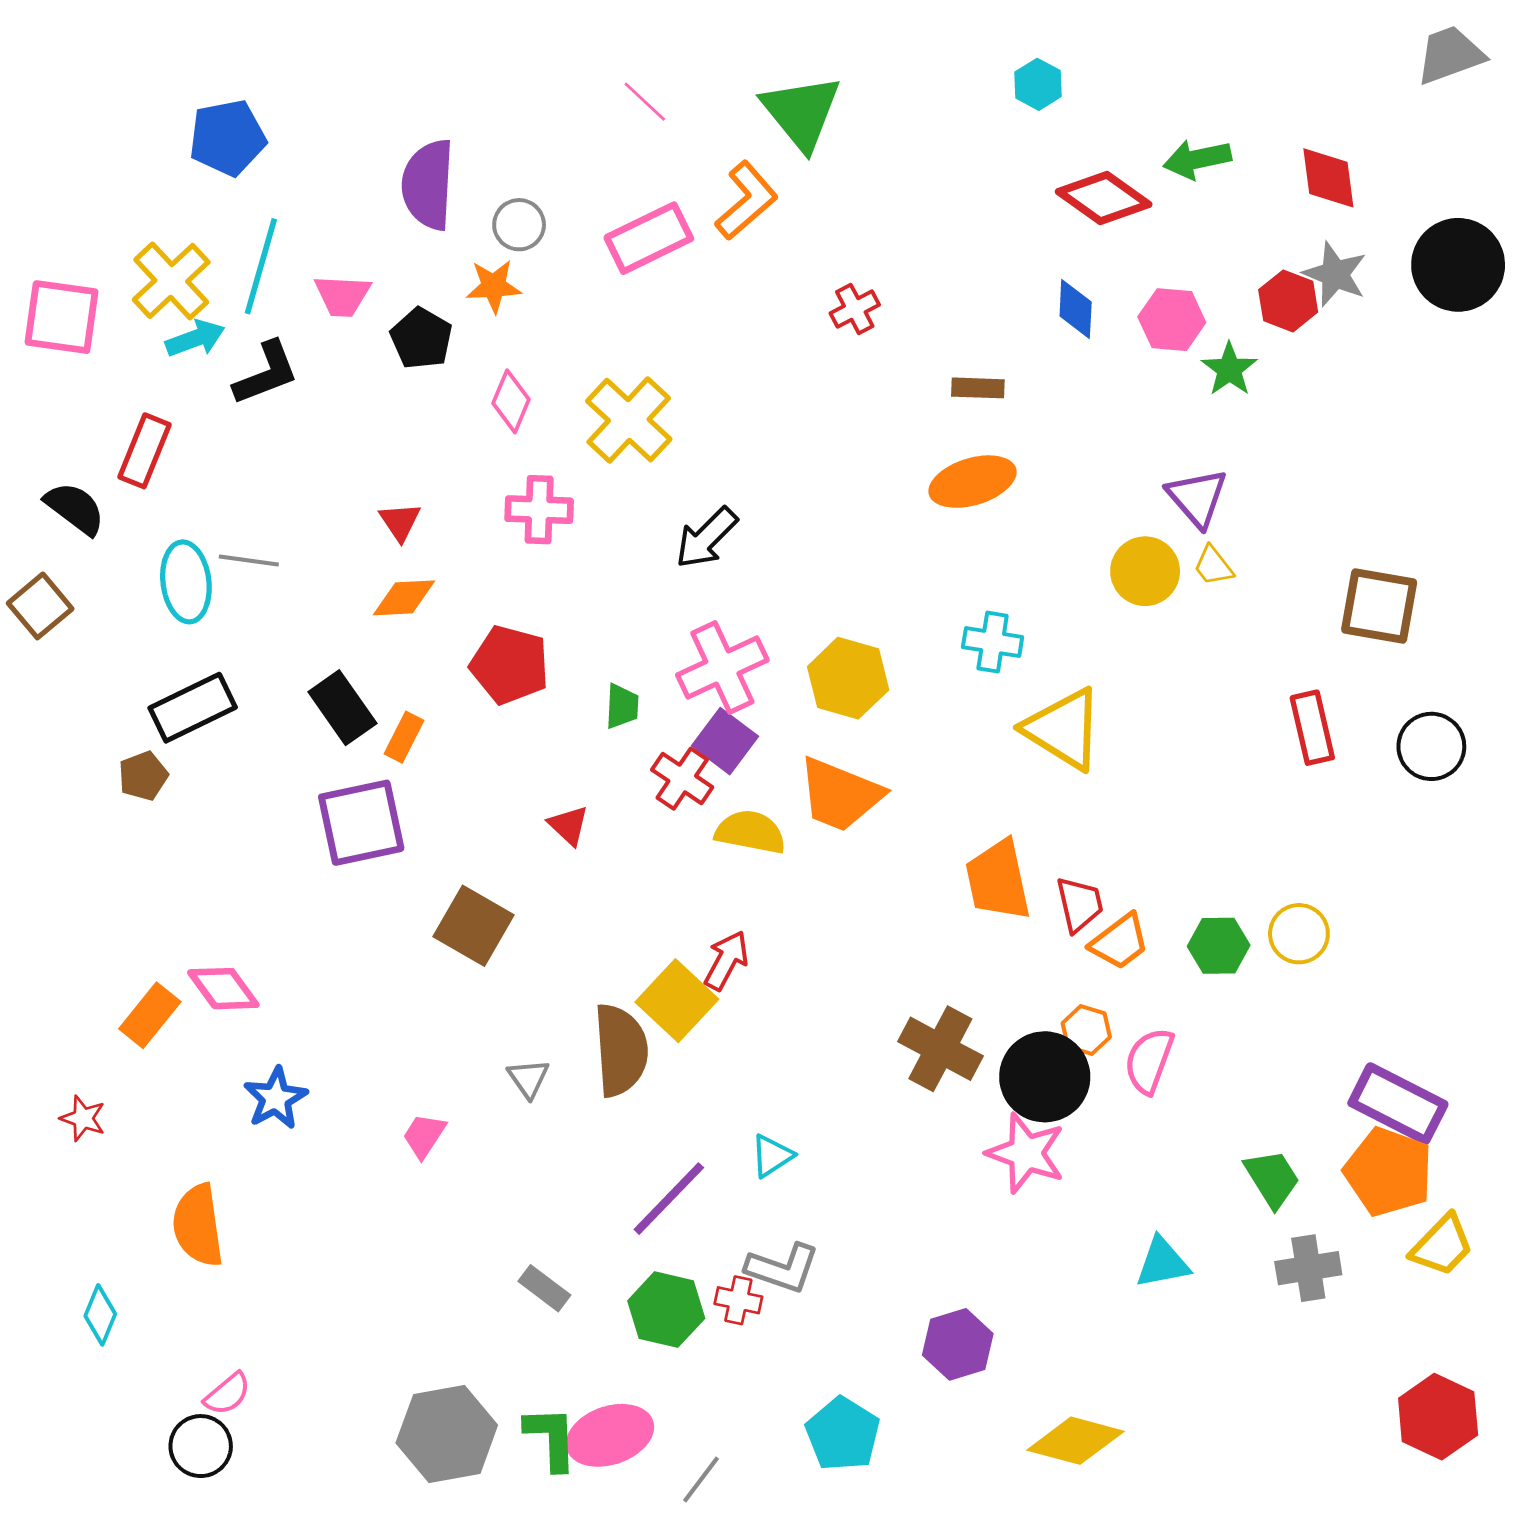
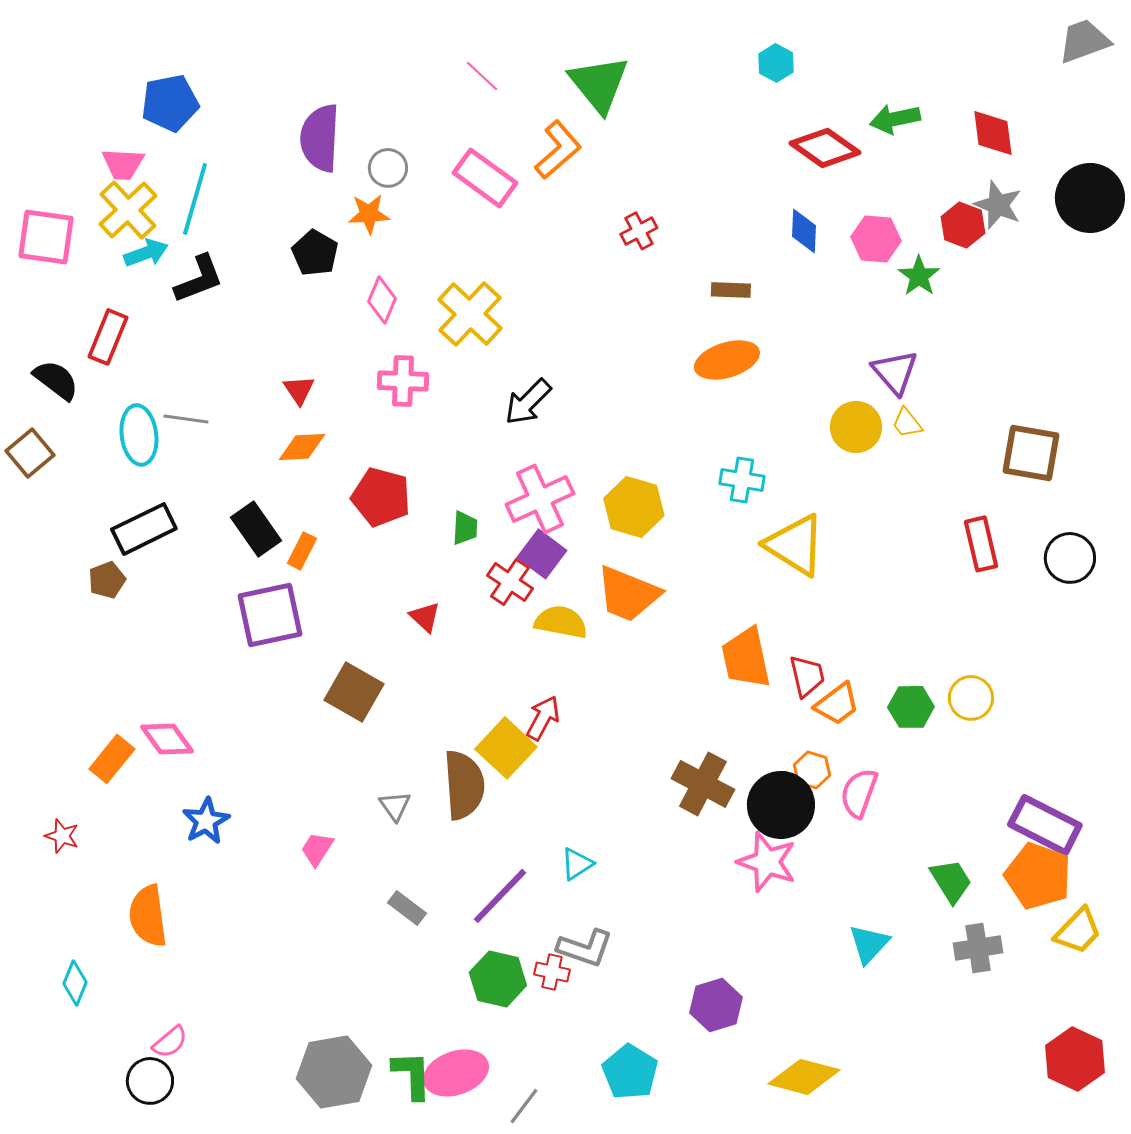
pink rectangle: (649, 238) -> (485, 178), turned 62
pink trapezoid: (342, 296) -> (123, 164), moved
cyan triangle: (1162, 1263) -> (869, 944), turned -36
gray rectangle: (544, 1288) -> (407, 908), moved

